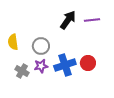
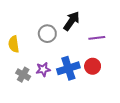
purple line: (92, 20) -> (97, 38), moved
gray circle: (41, 46) -> (47, 34), moved

